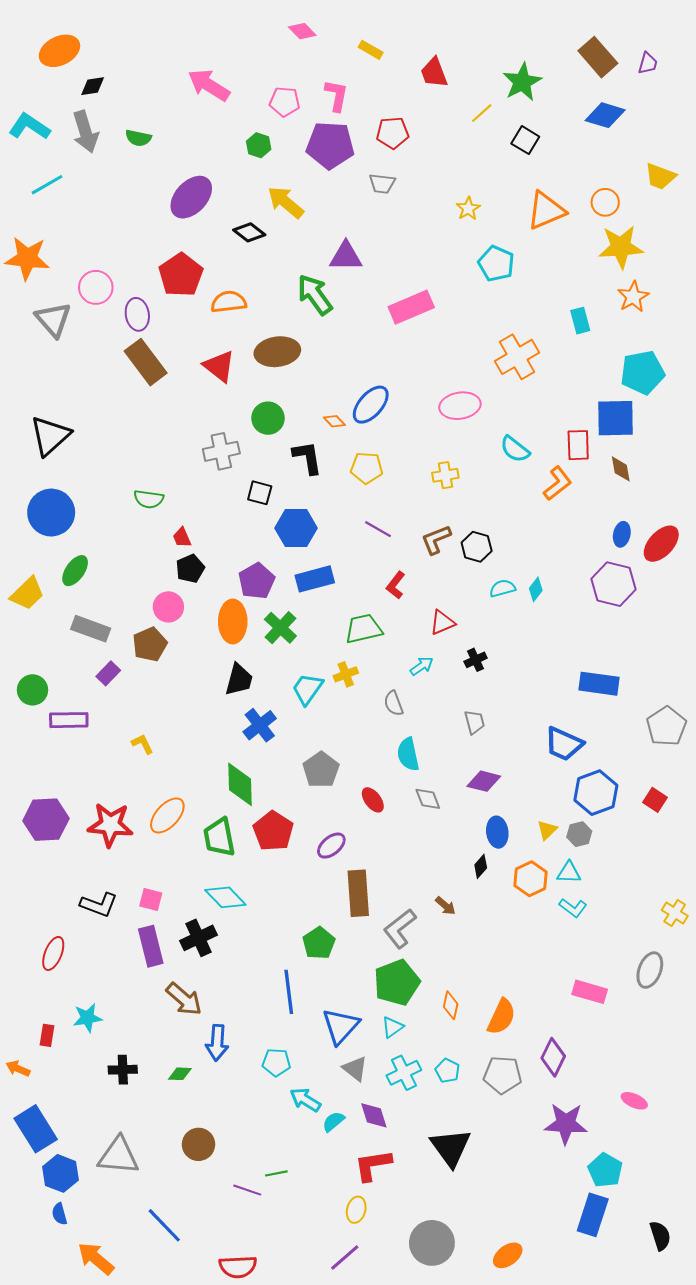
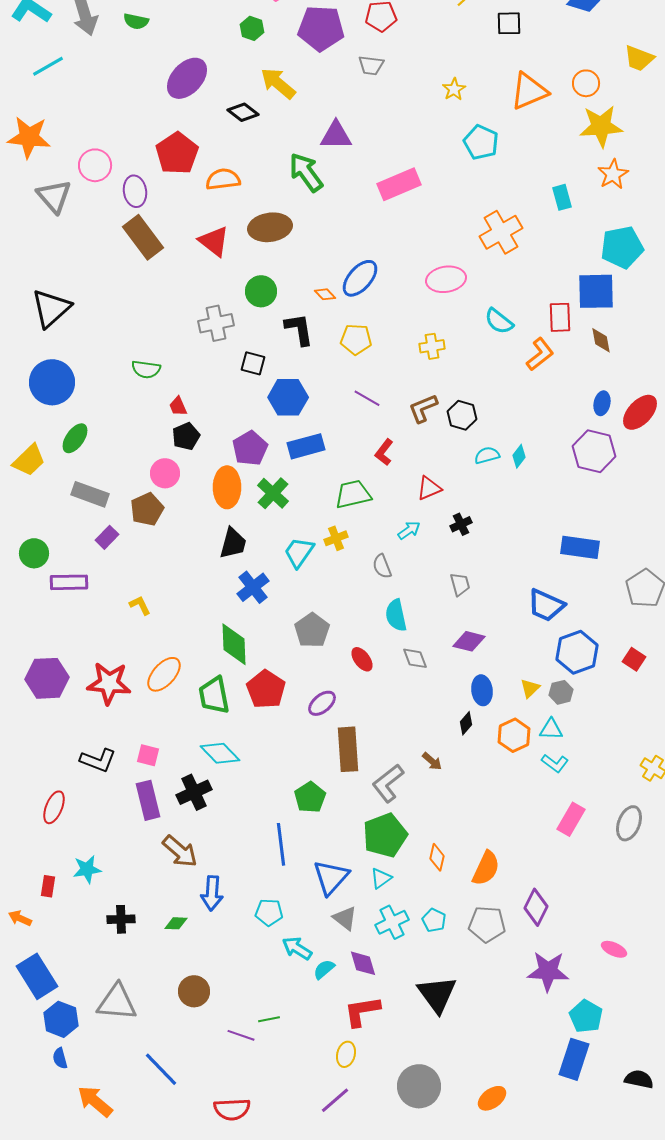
black square: (525, 140) -> (509, 23), turned -32
pink rectangle: (590, 992) -> (571, 819), moved, turned -76
black semicircle: (660, 1236) -> (639, 1079), turned -60

